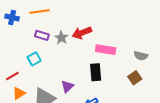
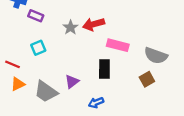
purple rectangle: (42, 35) -> (36, 16), moved
gray semicircle: (141, 56) -> (156, 56), size x1.5
red line: (12, 76) -> (13, 64), turned 48

